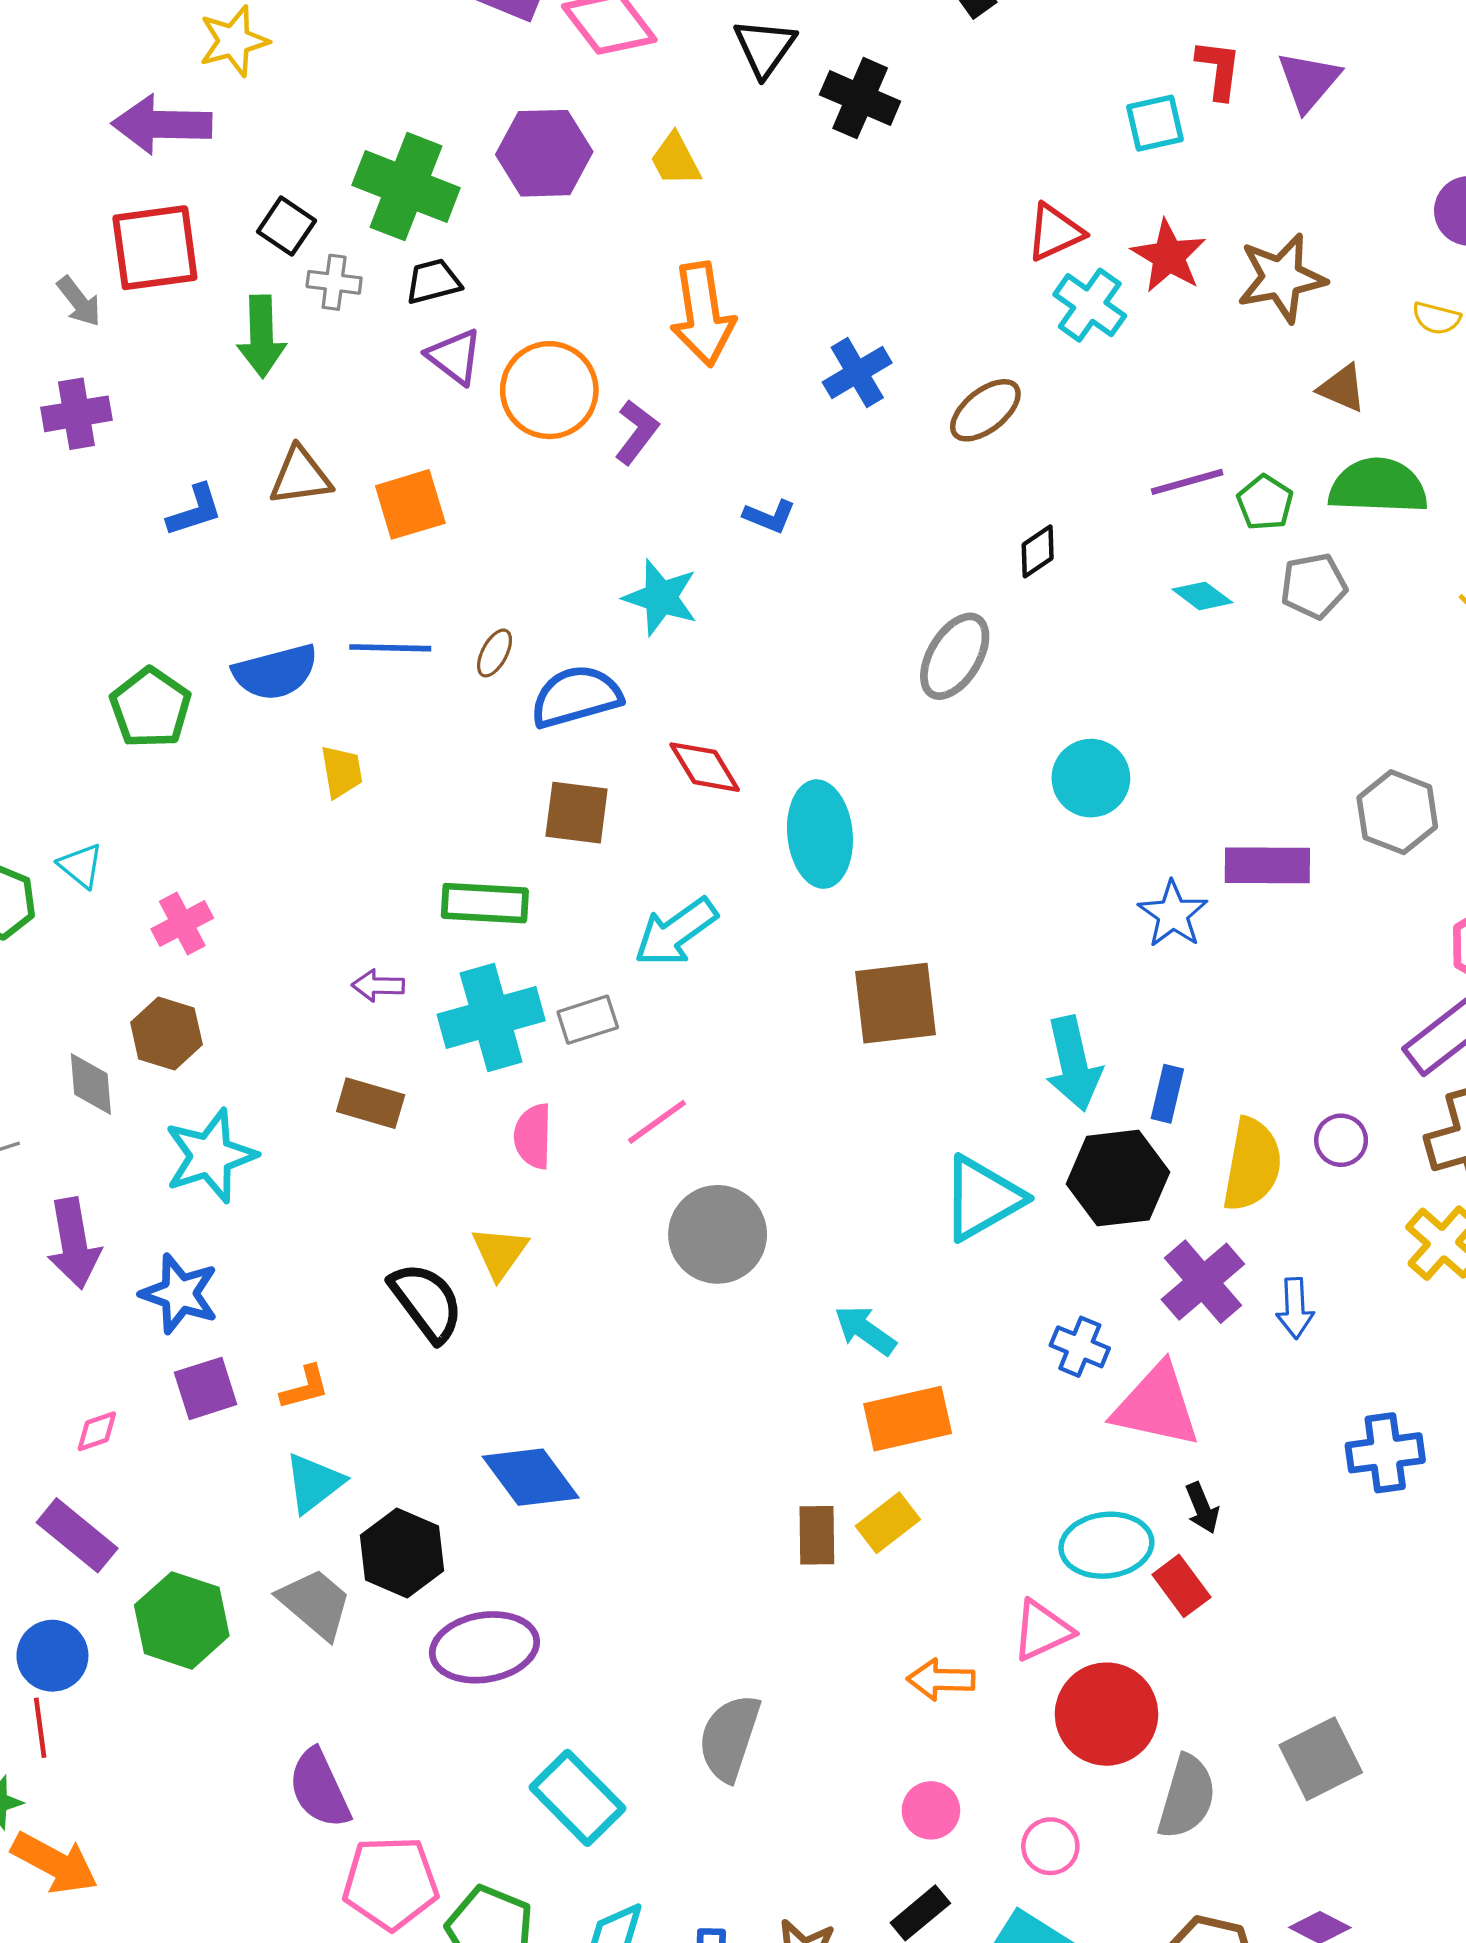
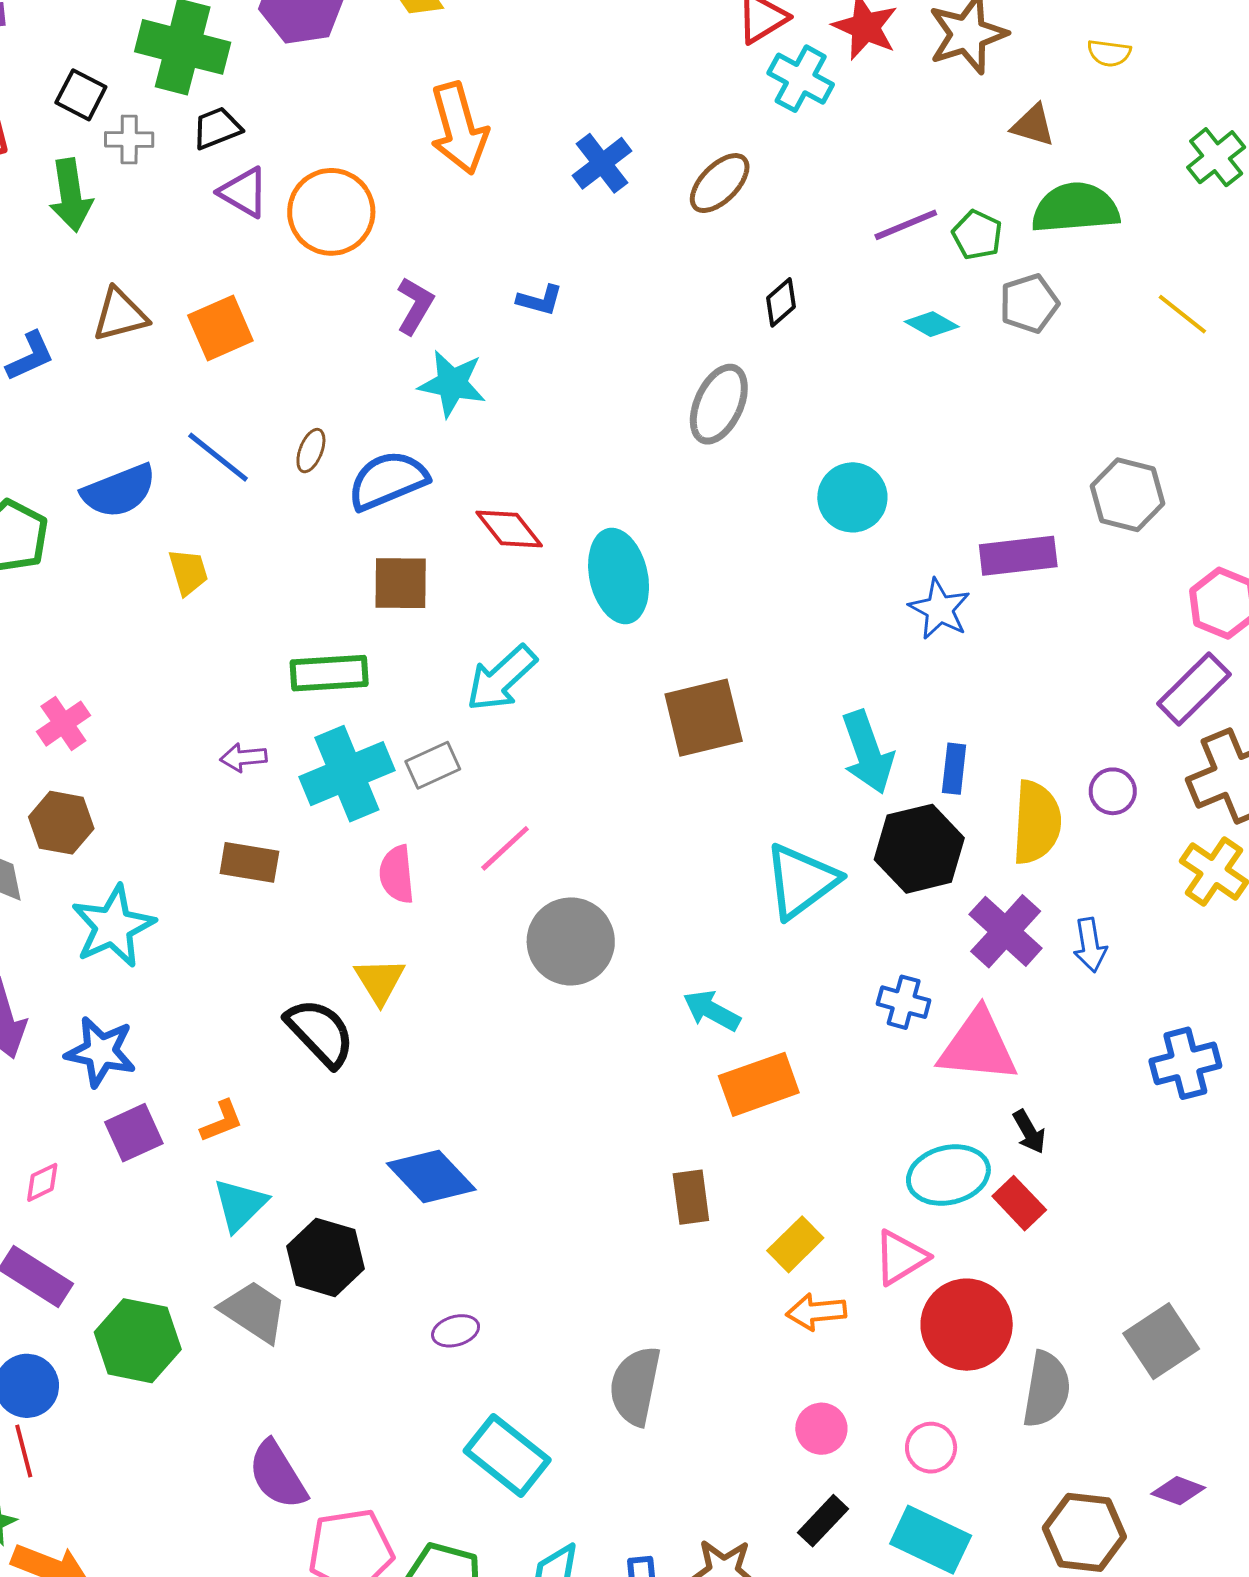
purple L-shape: (637, 432) -> (415, 306), moved
blue line: (390, 648) -> (218, 457), turned 44
yellow rectangle: (888, 1523) -> (795, 1244), moved
purple ellipse: (484, 1647) -> (456, 1331), moved, size x0.5

